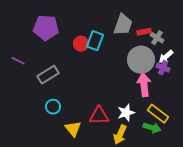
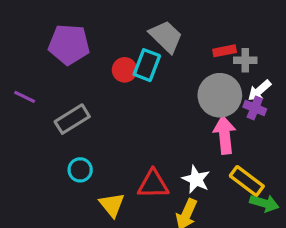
gray trapezoid: (123, 25) -> (166, 37), moved, turned -65
gray cross: (157, 38) -> (245, 60), turned -32
white star: (126, 113) -> (196, 179), turned -30
green arrow: (152, 128) -> (264, 203), moved

